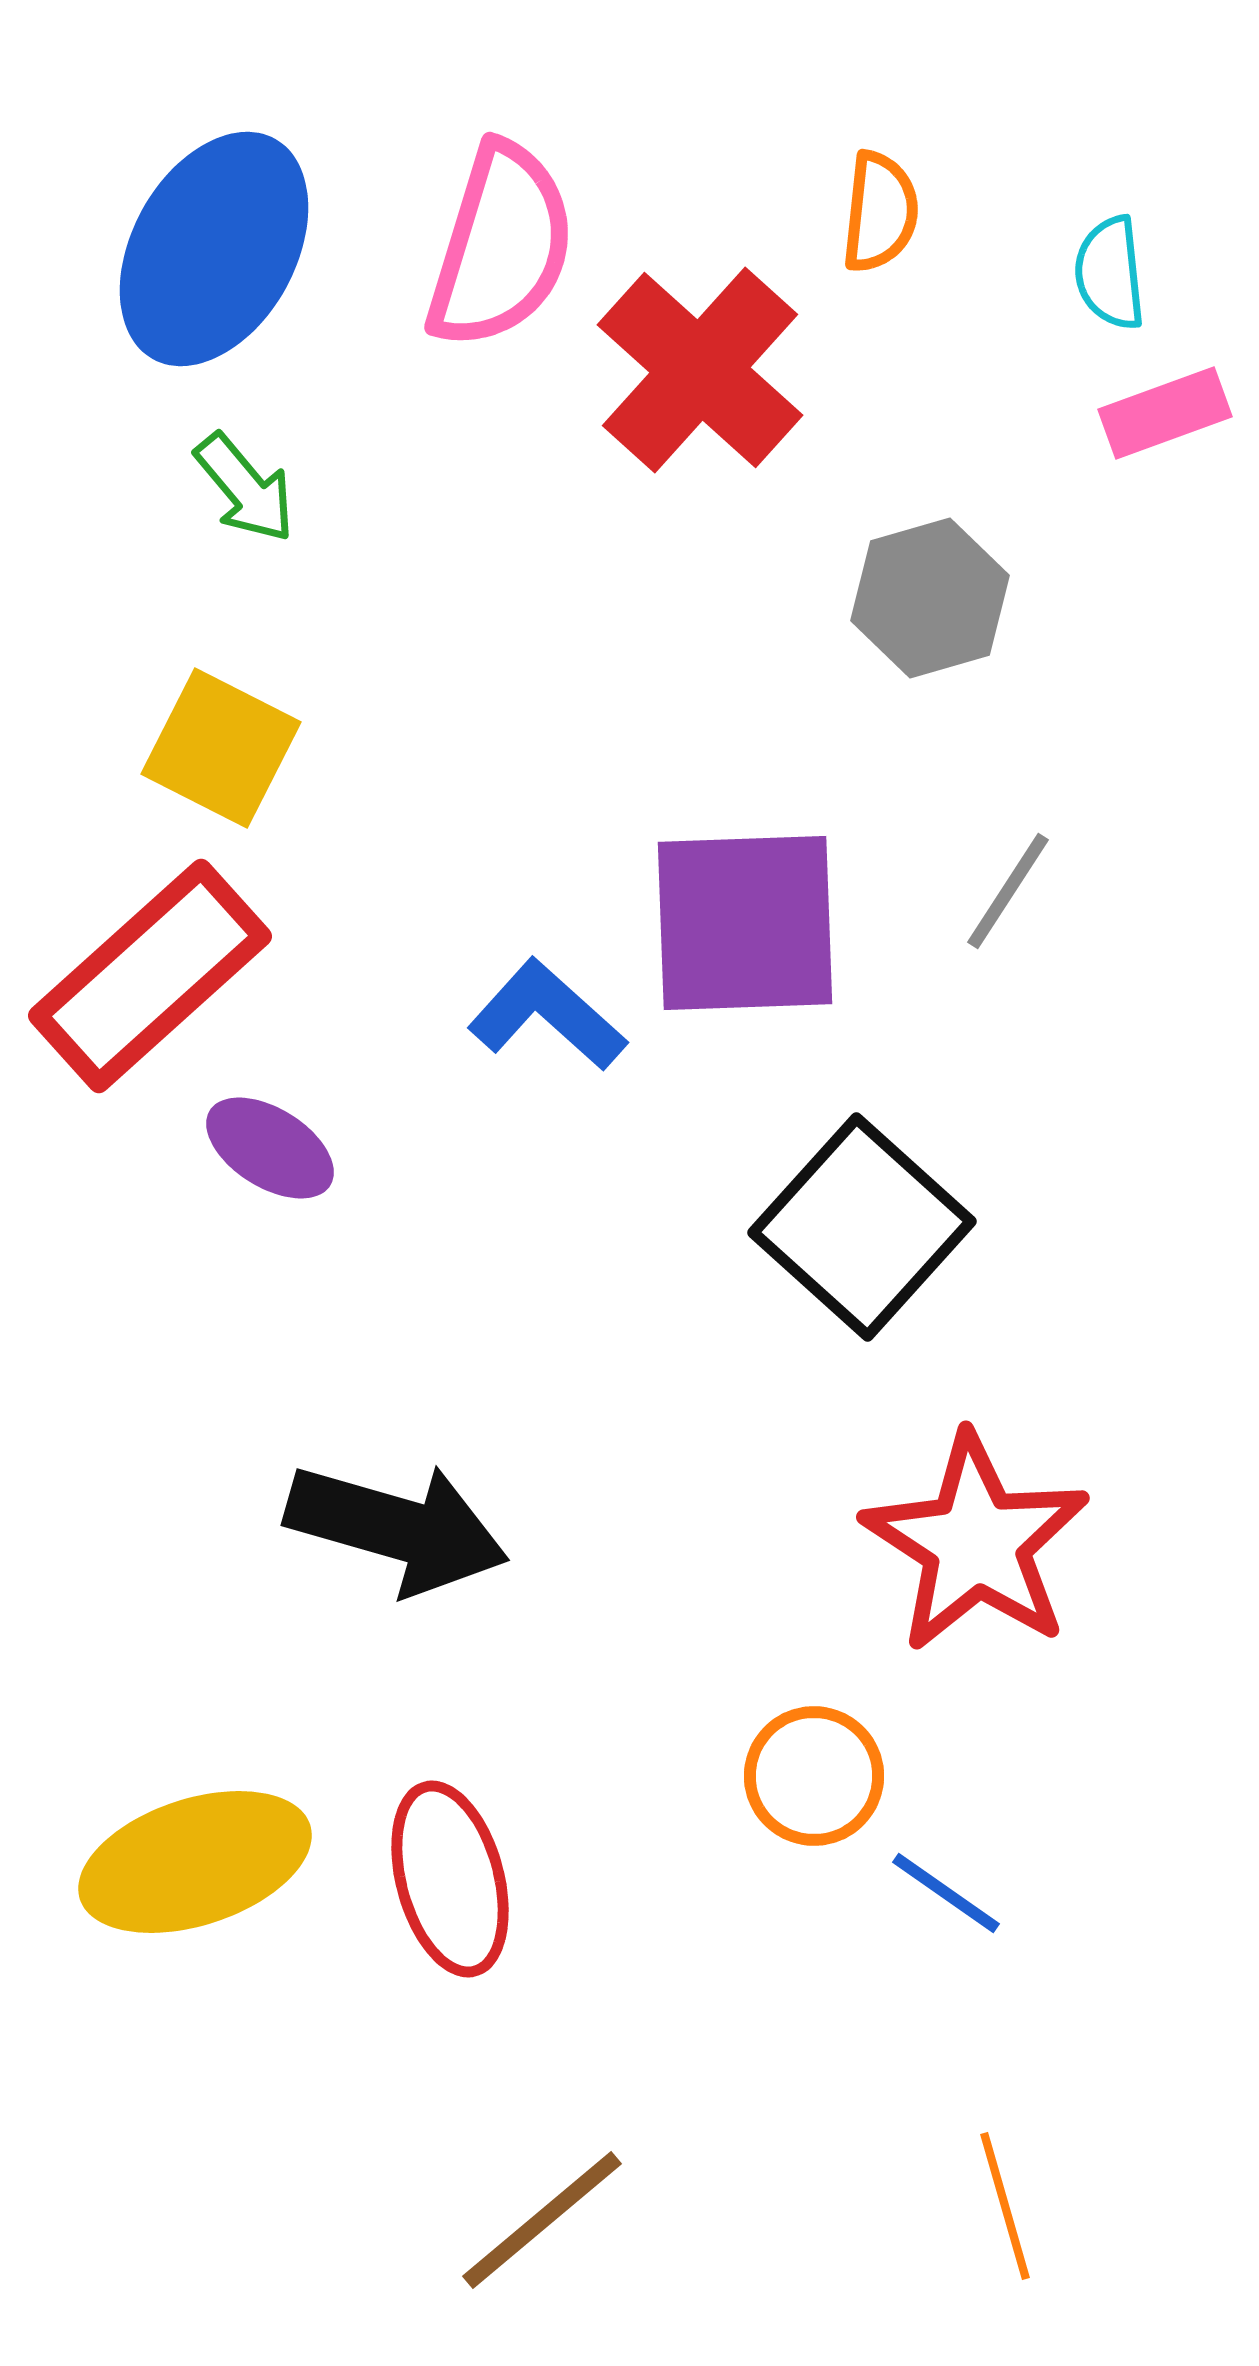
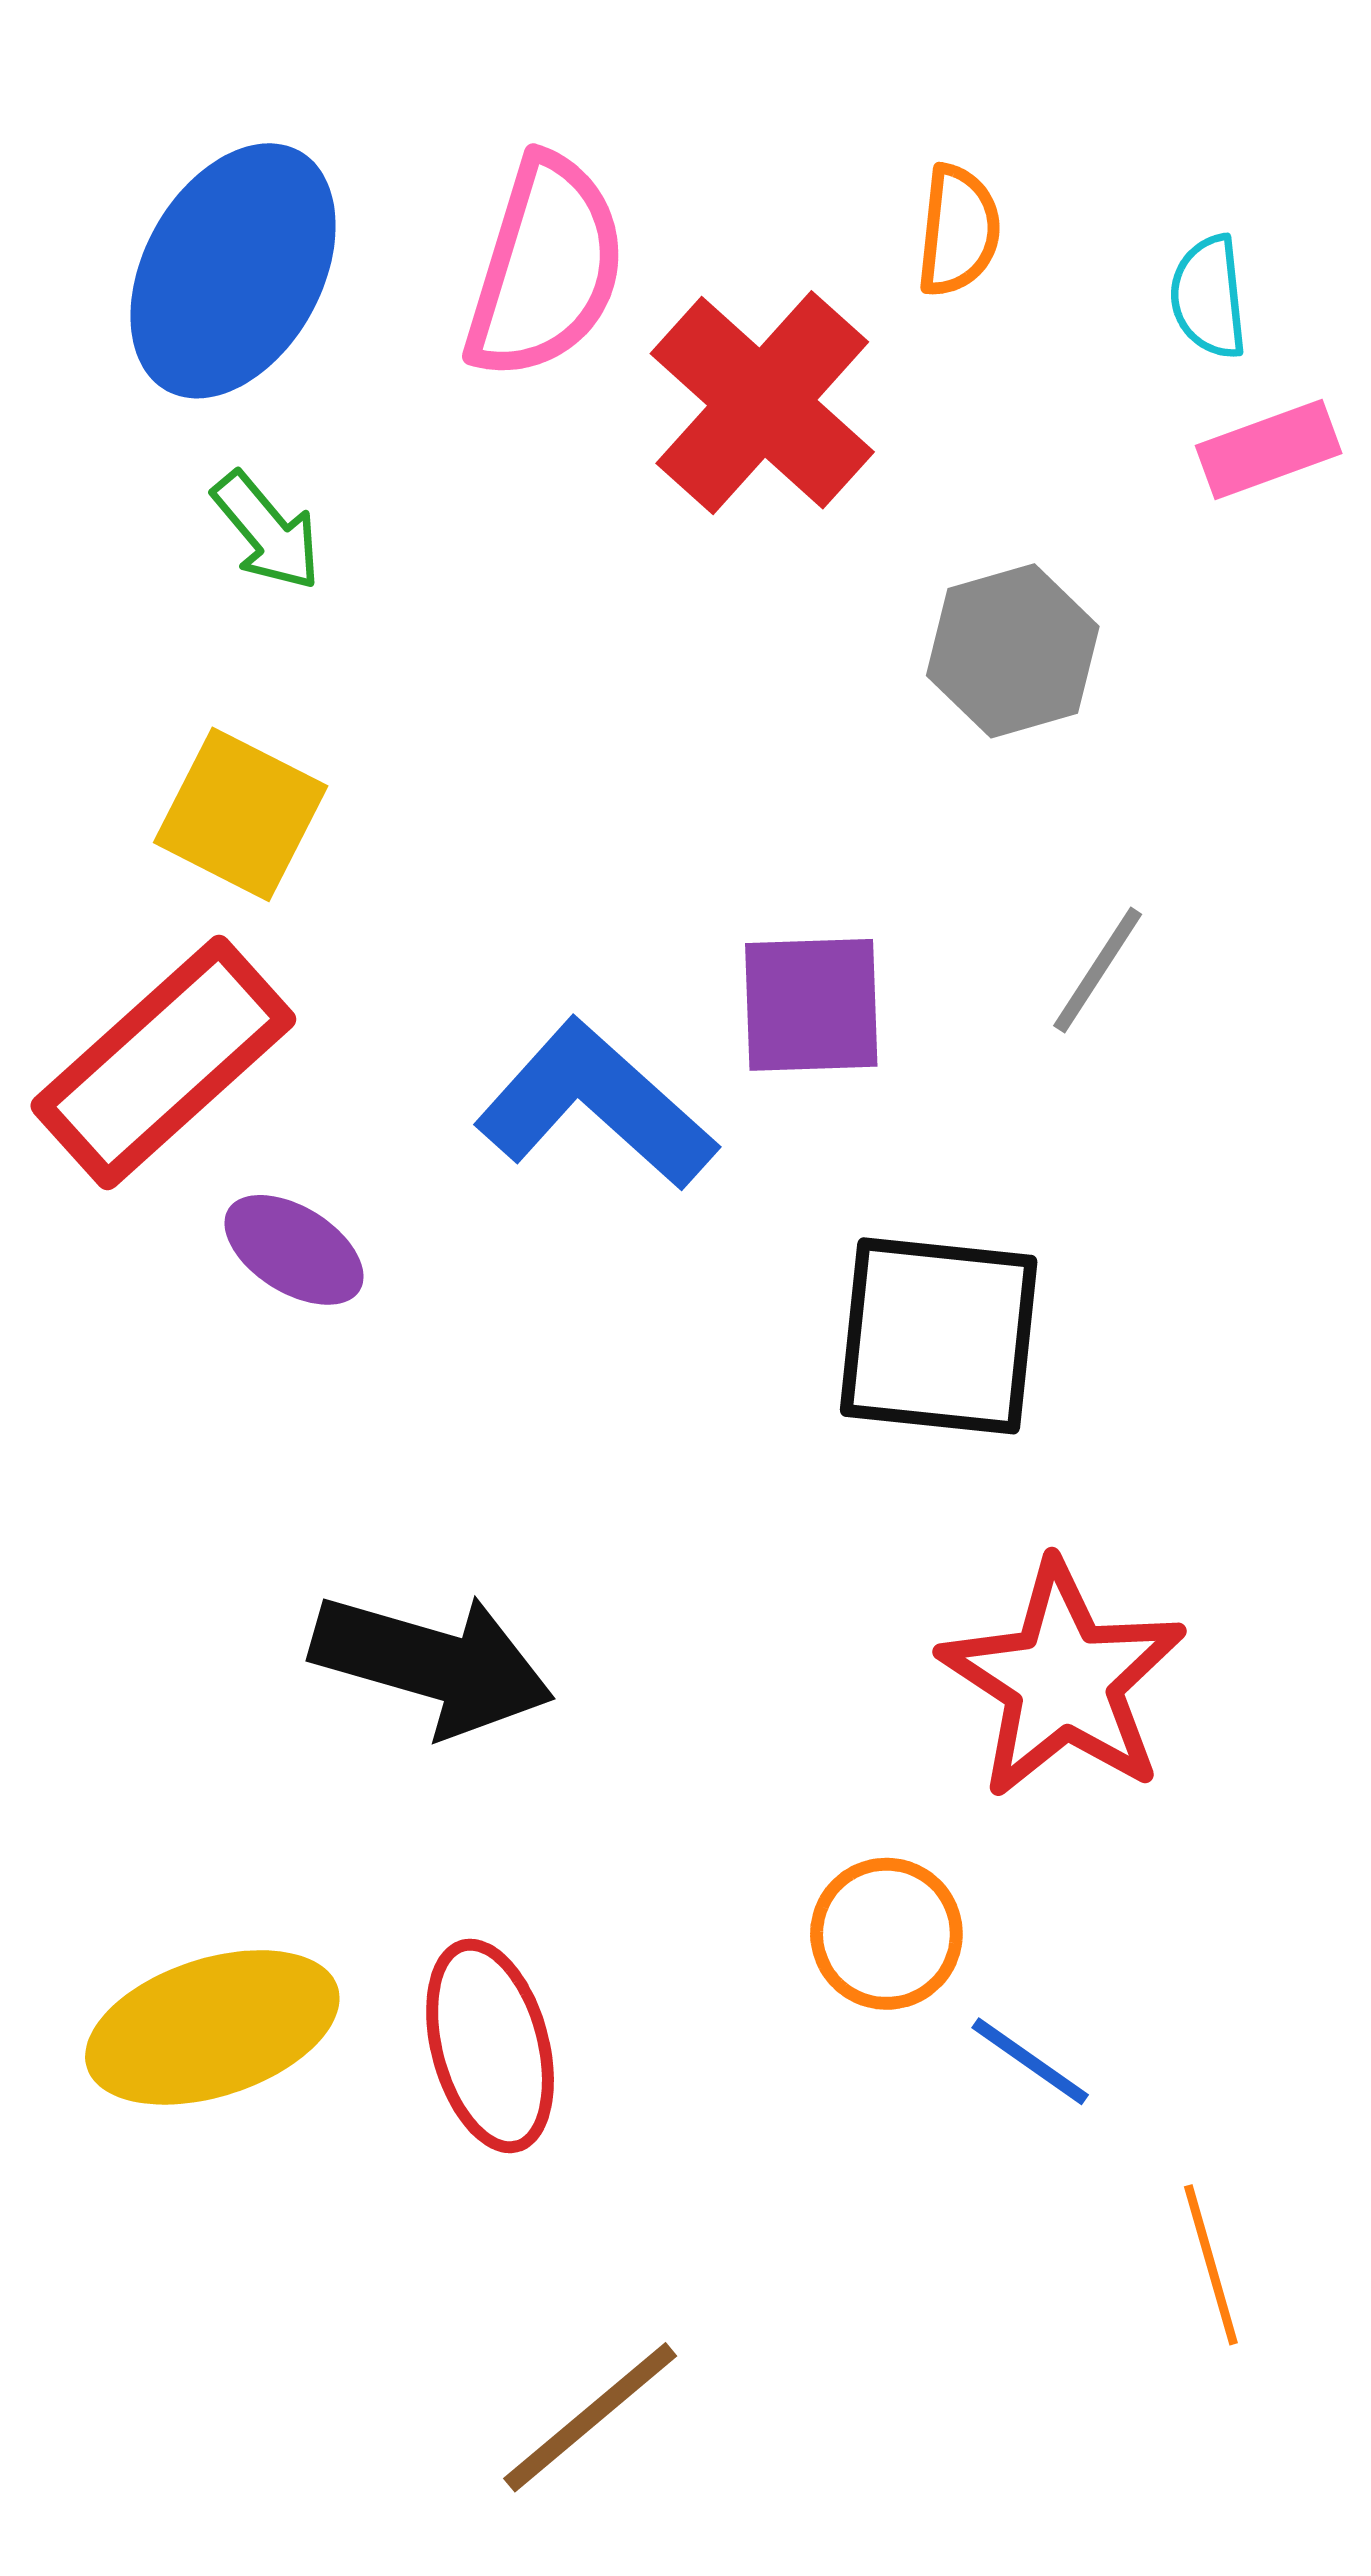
purple square: (745, 923) -> (811, 1005), size x0.7
blue L-shape: (547, 1015) -> (596, 1105), size x1.4
black square: (862, 1227) -> (939, 1336), turned -36
orange line: (1005, 2206) -> (1211, 2265), moved

